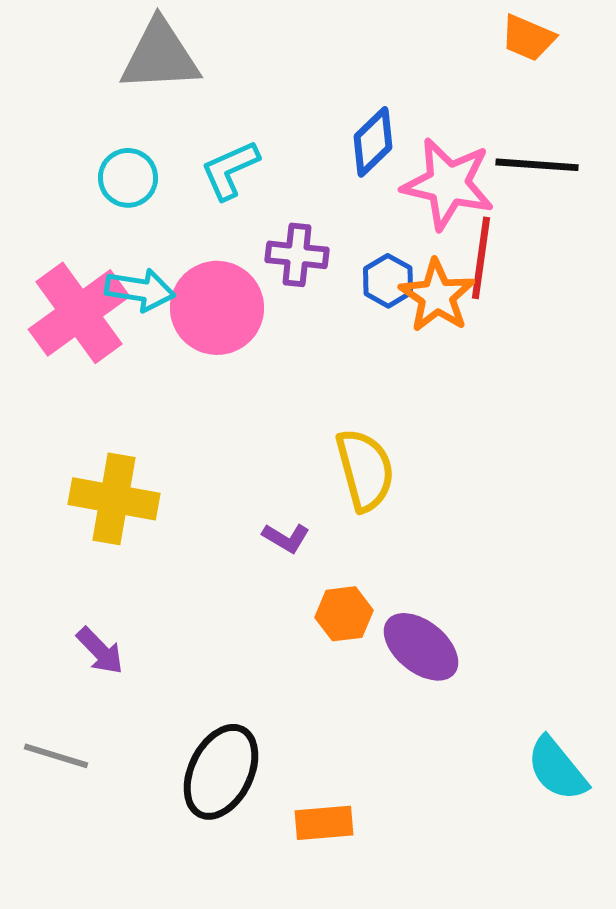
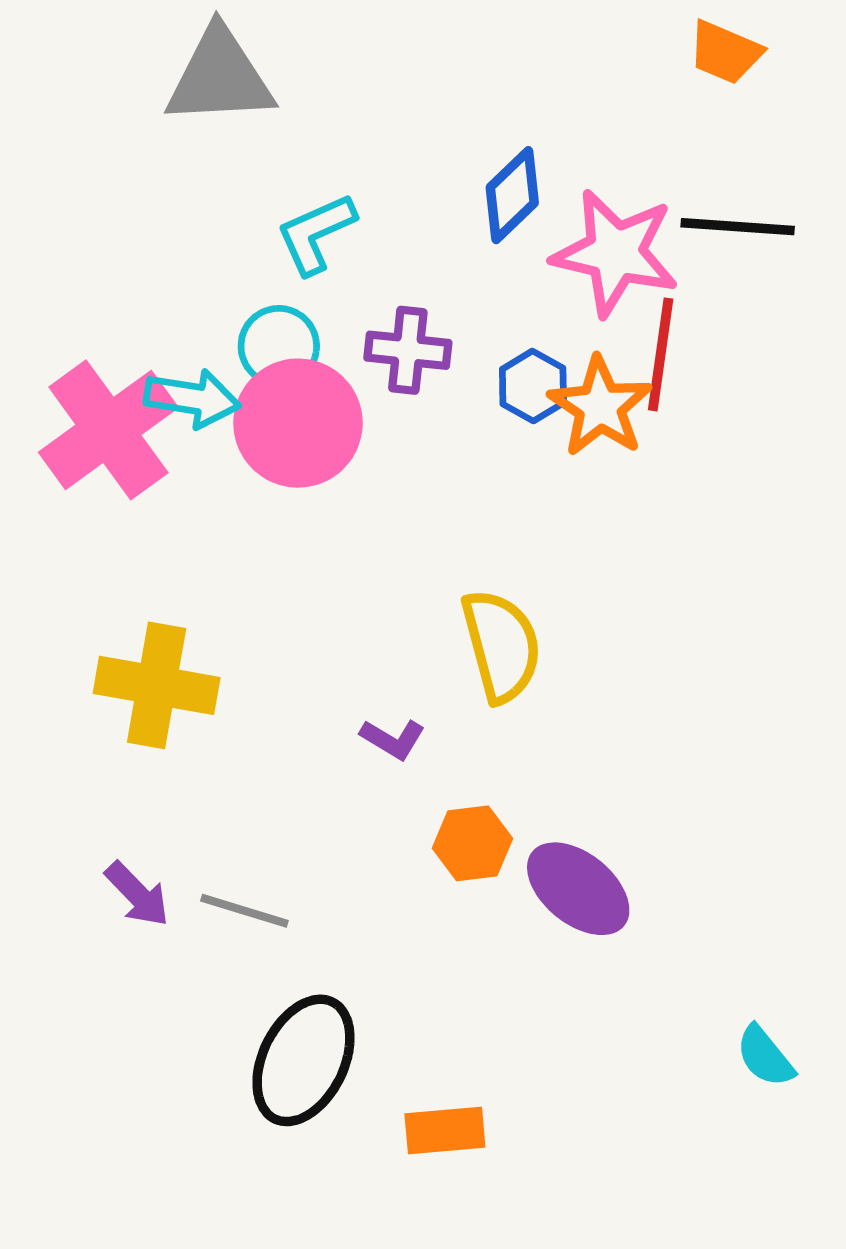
cyan circle: (128, 178) -> (279, 346), moved
gray line: (56, 756) -> (244, 911), moved
cyan semicircle: (557, 769) -> (765, 1056), size x0.7

